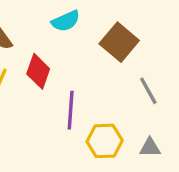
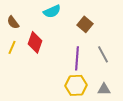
brown square: (119, 42) -> (85, 24), size x0.7
purple line: (71, 110) -> (77, 58), moved

